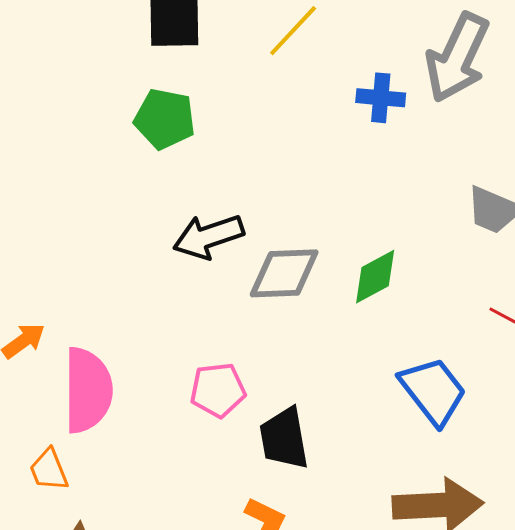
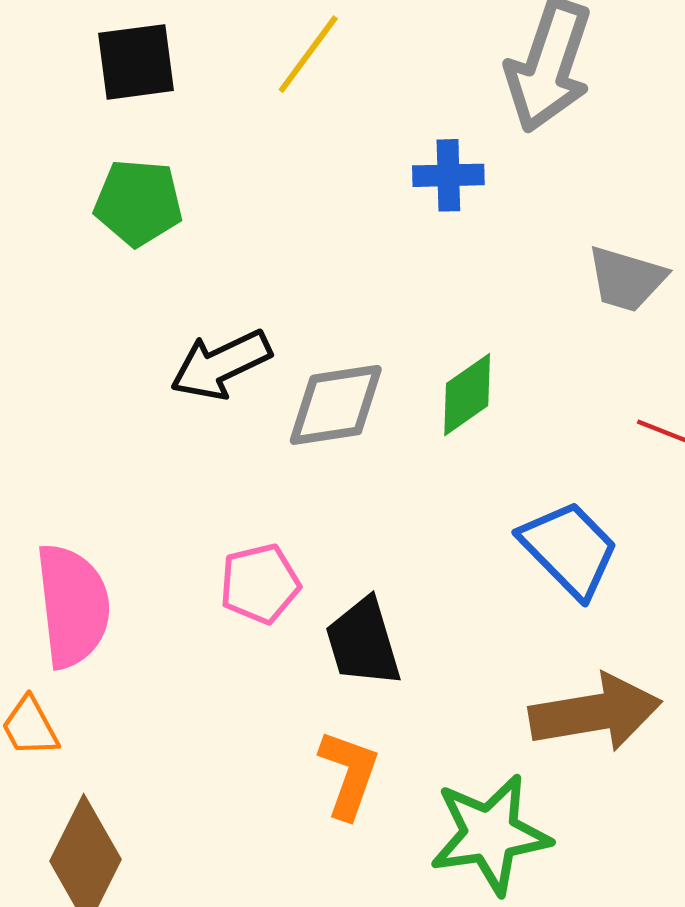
blue cross: (381, 98) -> (448, 175), moved

